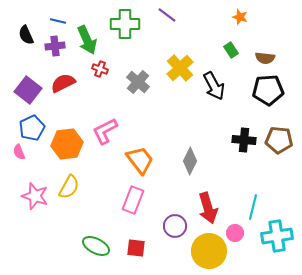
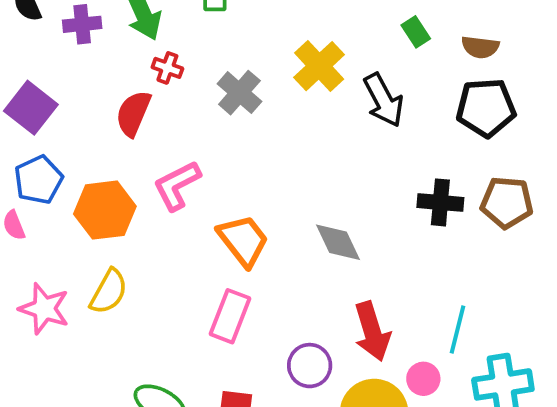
red semicircle: (63, 83) -> (133, 113), moved, turned -40
gray diamond: (190, 161) -> (338, 242), turned -52

